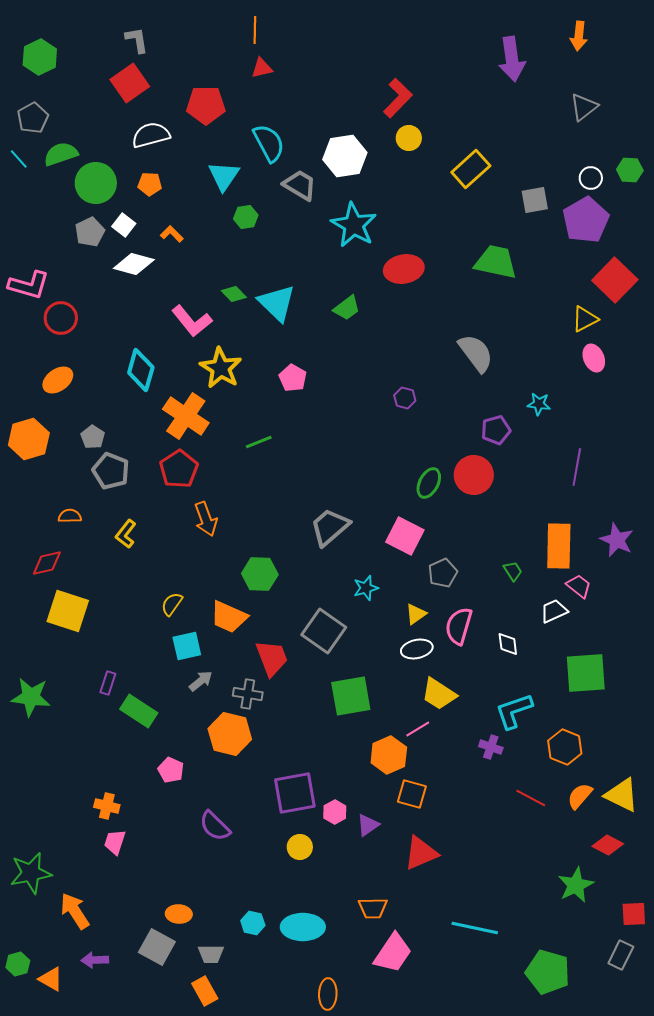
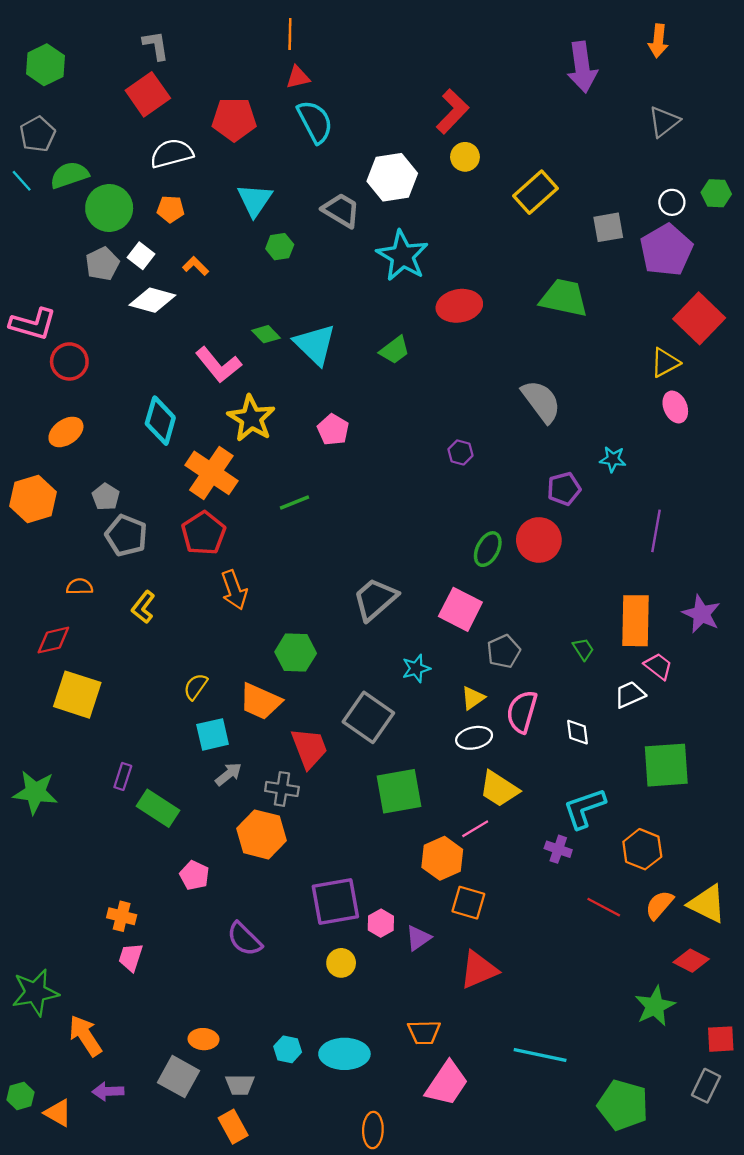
cyan semicircle: (269, 143) -> (315, 122), moved

